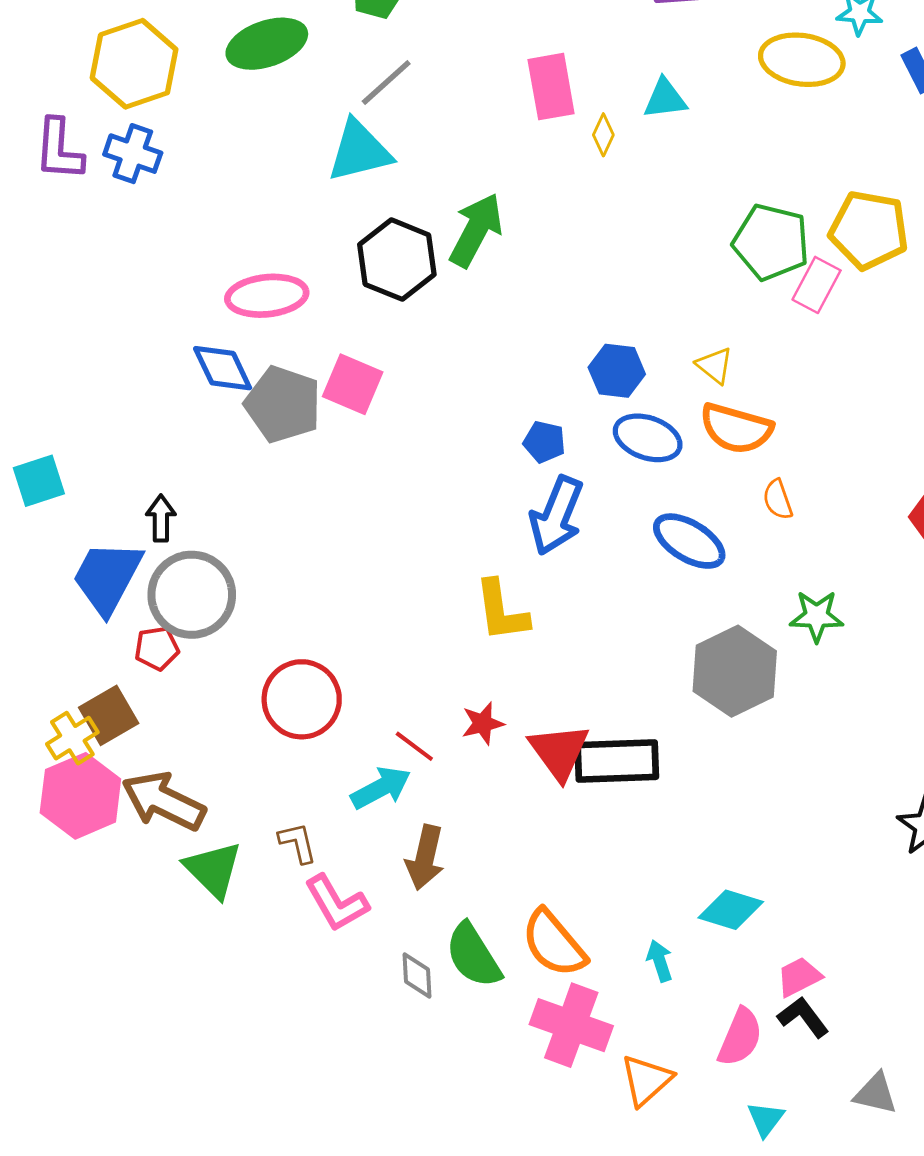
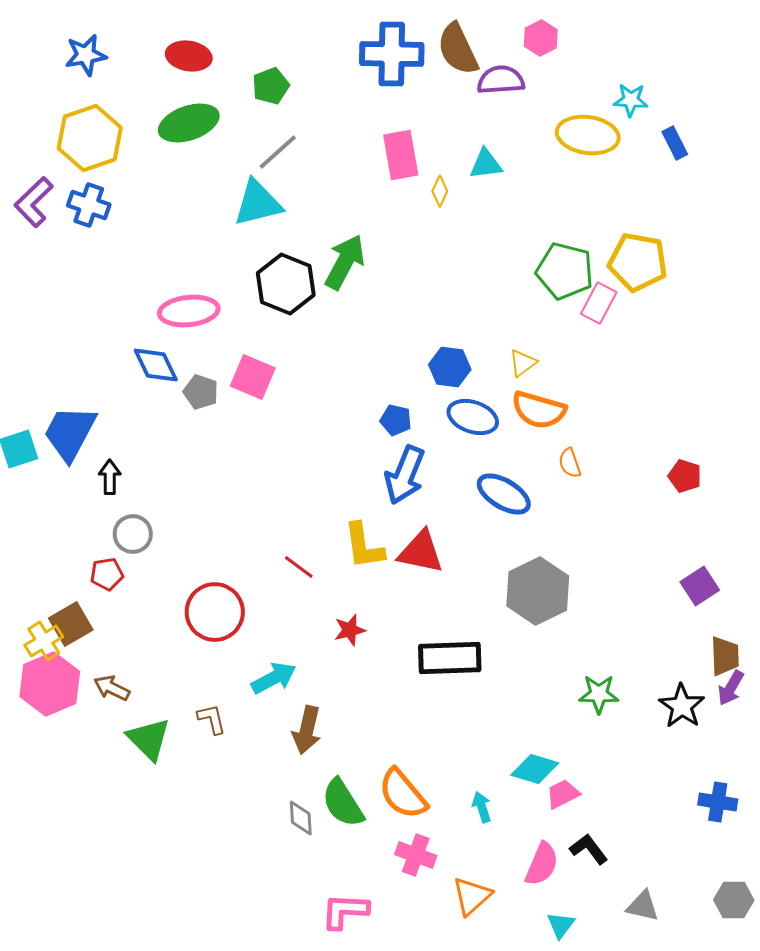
purple L-shape: (59, 150) -> (34, 202), turned 42
yellow triangle: (715, 365) -> (523, 363), turned 44
gray pentagon: (283, 404) -> (201, 392), size x0.6
blue trapezoid: (107, 577) -> (70, 433), moved
gray circle: (192, 595) -> (133, 534), size x0.6
green star: (817, 616) -> (599, 694), moved
red line: (414, 746) -> (299, 567), moved
red triangle: (559, 752) -> (421, 552), moved, turned -42
brown arrow: (164, 801) -> (112, 688), size x0.6
pink L-shape: (337, 903) -> (345, 911), moved, turned 123
pink trapezoid: (799, 977) -> (563, 794), moved
pink cross: (571, 1025) -> (416, 855), size x0.7

